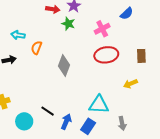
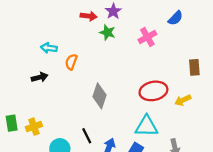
red ellipse: (106, 55) -> (153, 91), moved
gray diamond: (64, 66) -> (99, 96), moved
black line: (48, 111) -> (87, 136), turned 32

